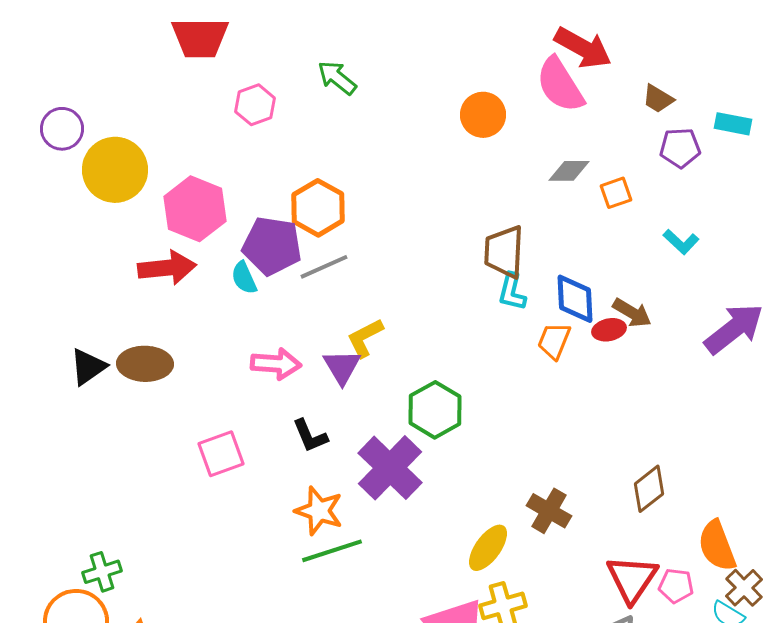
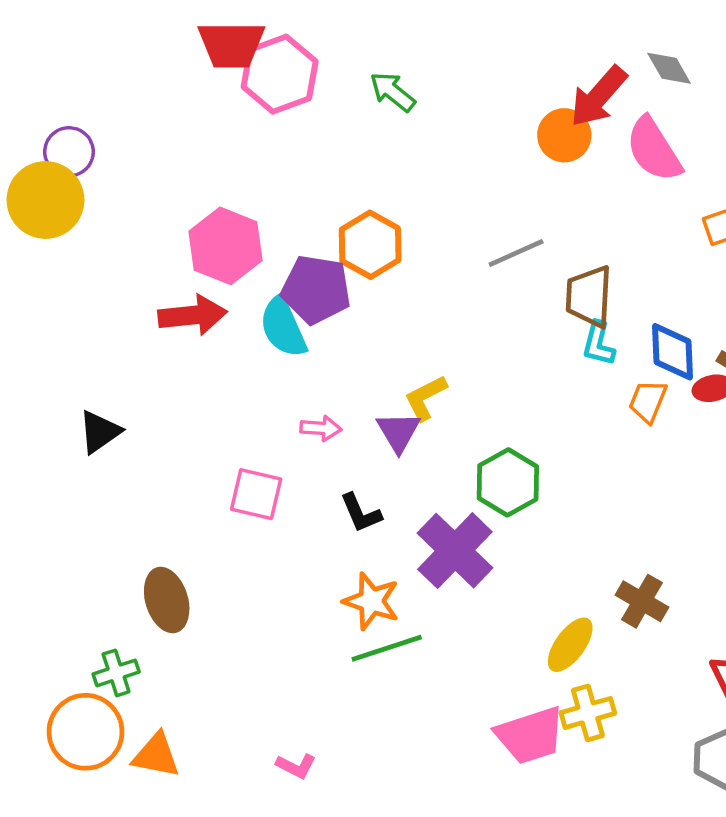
red arrow: (583, 48) -> (598, 96), moved, turned 102
pink semicircle: (560, 85) -> (654, 149), moved
pink hexagon: (255, 105) -> (280, 74), moved, size x1.6
yellow circle: (115, 170) -> (45, 200), moved
gray diamond: (569, 171) -> (669, 68), moved, turned 60
gray line: (324, 267) -> (516, 253), moved
cyan semicircle: (244, 278) -> (283, 327), size x1.6
brown ellipse: (145, 364) -> (167, 600), moved, turned 72
pink arrow: (276, 364) -> (321, 428), size x0.7
pink square: (221, 454) -> (256, 494), moved, turned 33

